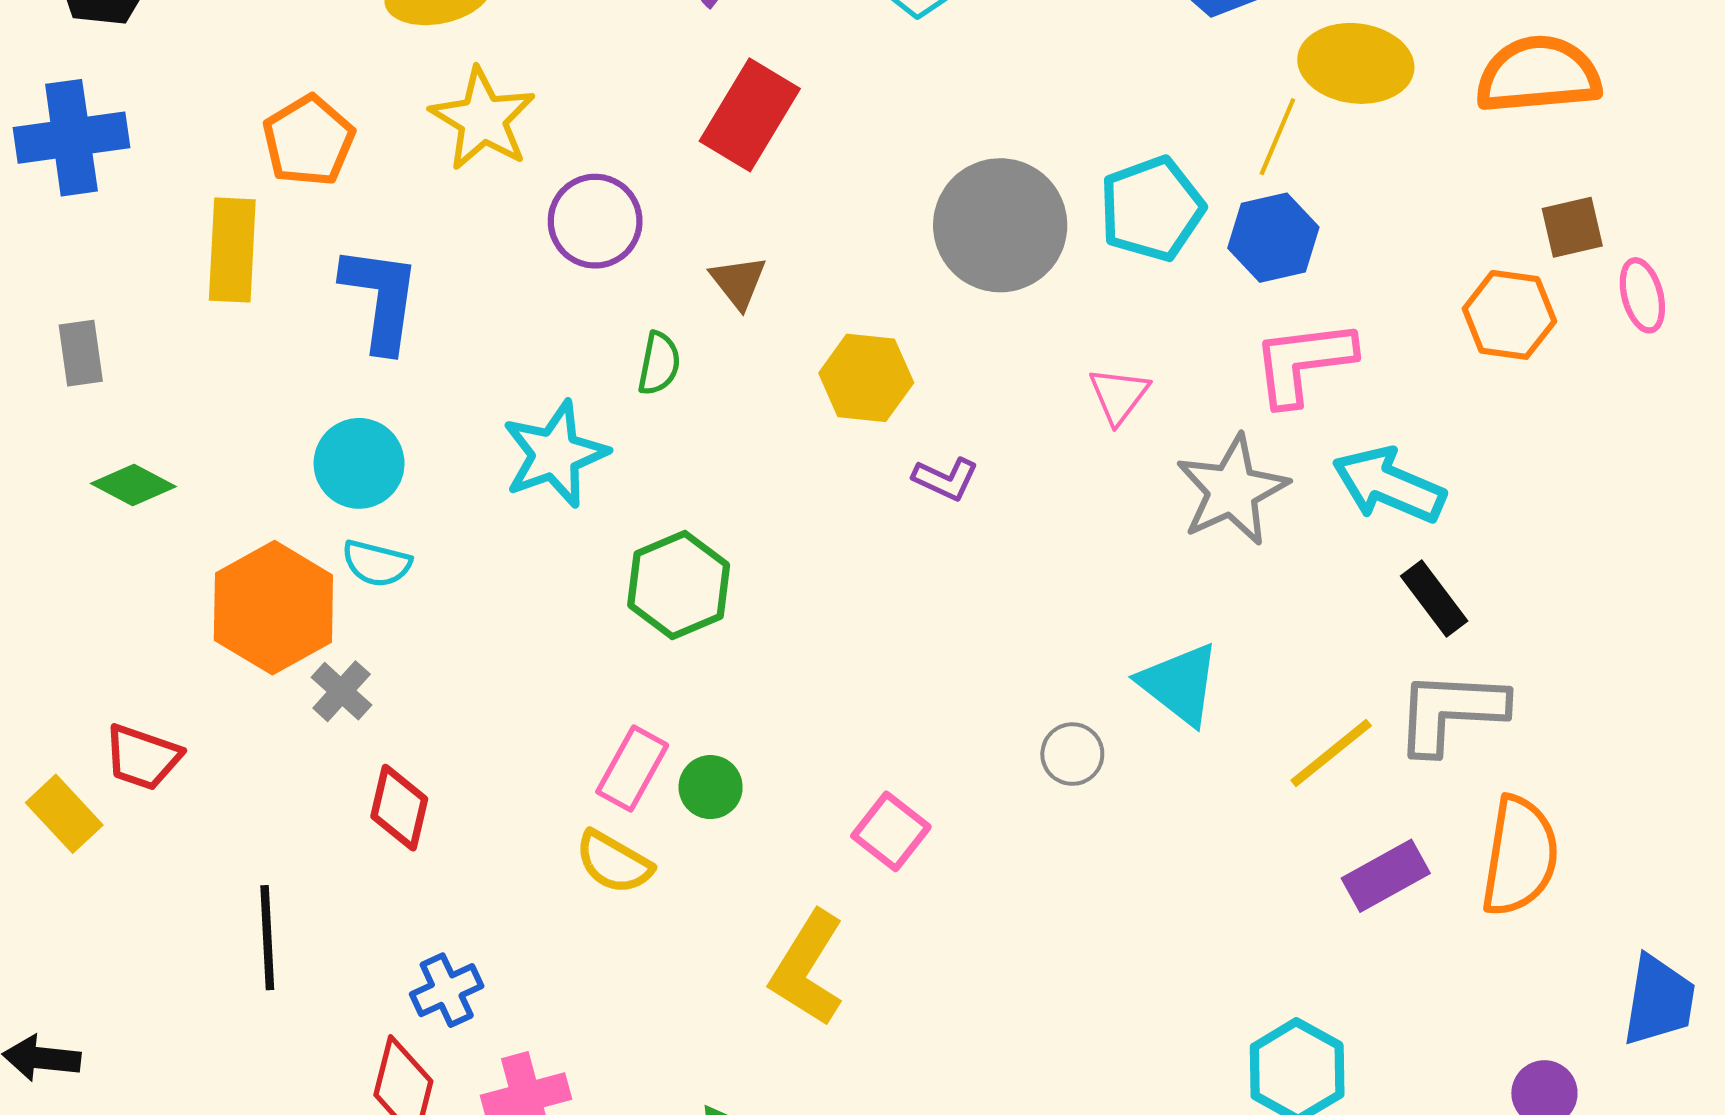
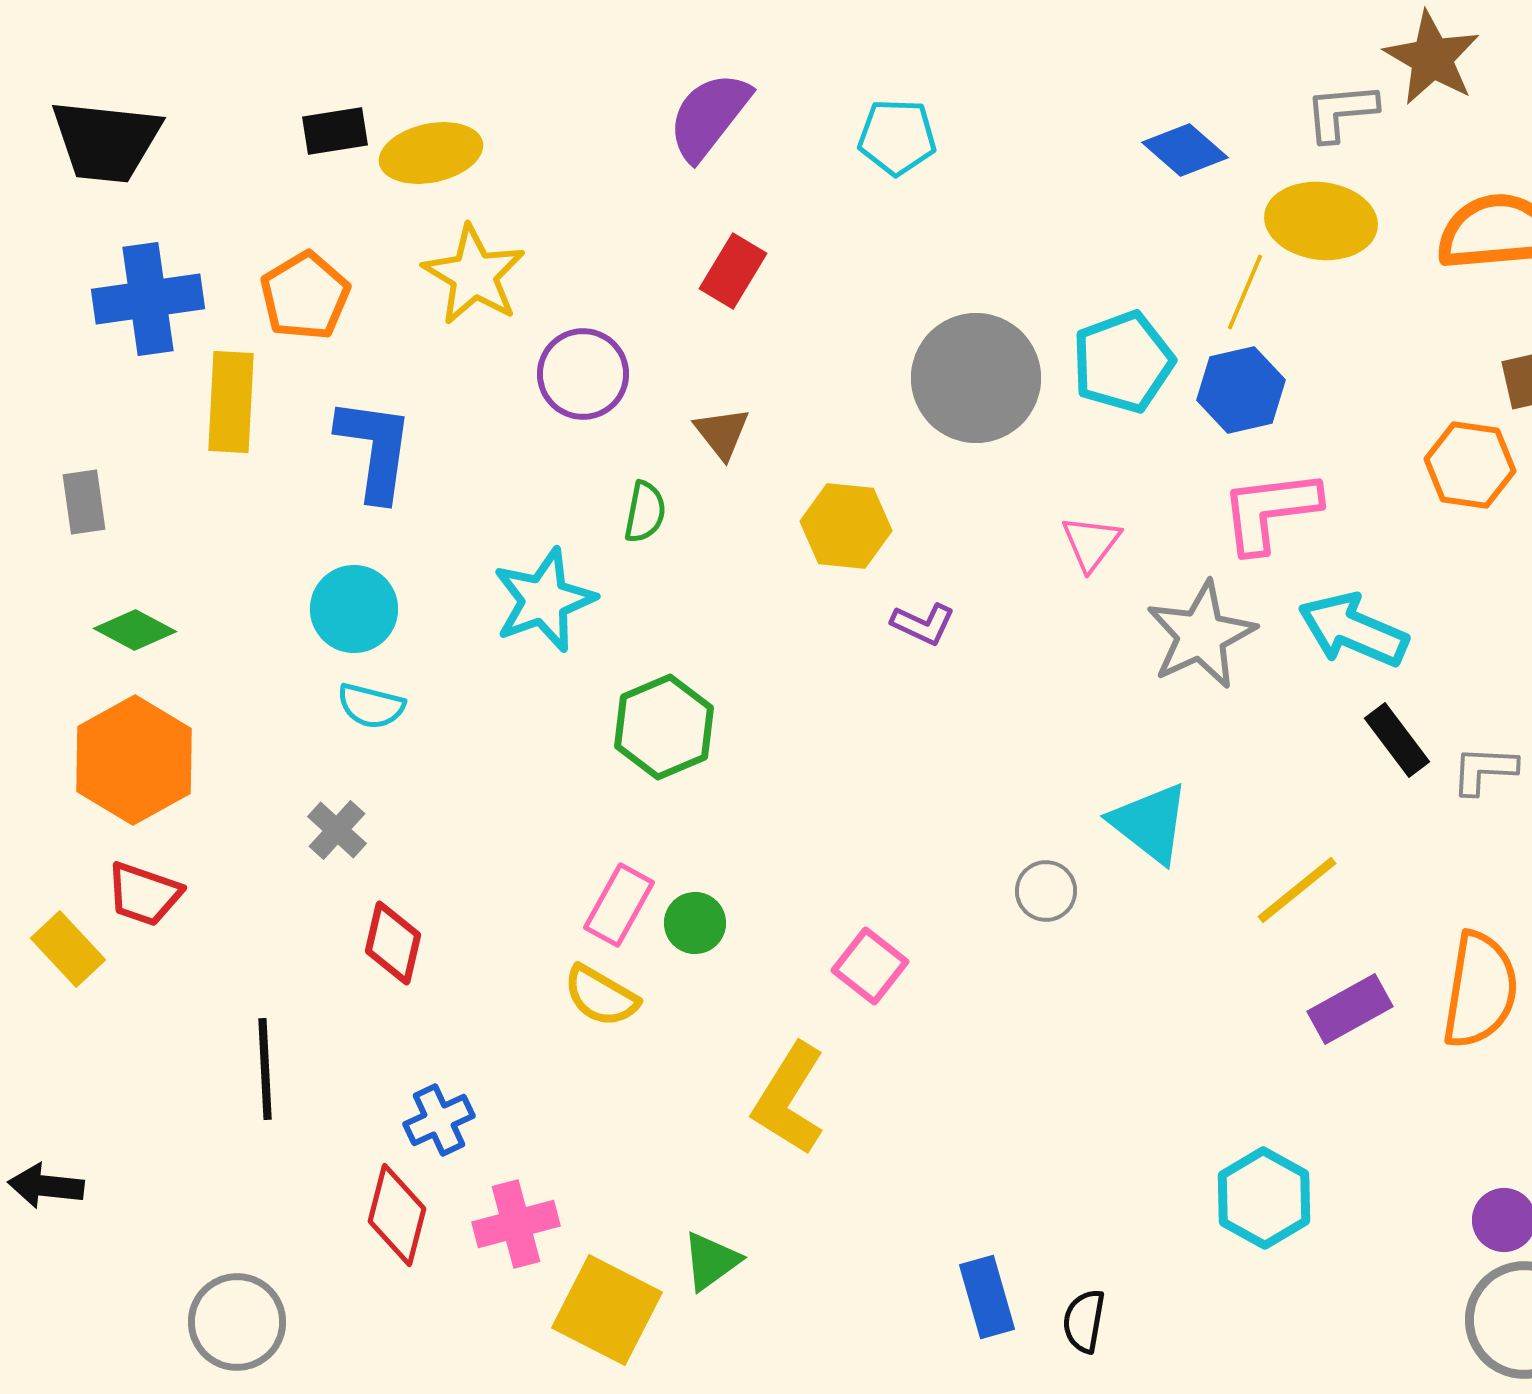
red rectangle: (750, 115) -> (733, 271), size x0.7
blue cross: (71, 138) -> (148, 299), moved
orange hexagon: (273, 608) -> (134, 760), moved
gray L-shape: (1451, 712) -> (1484, 770), moved, size x0.6

